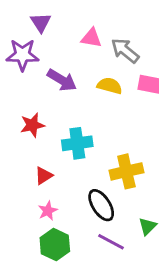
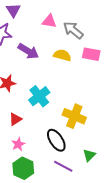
cyan cross: (77, 143) -> (39, 96), turned -30
yellow cross: (126, 171) -> (74, 116), turned 35

